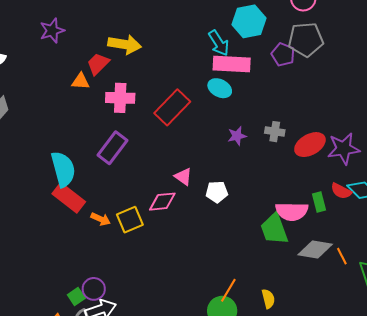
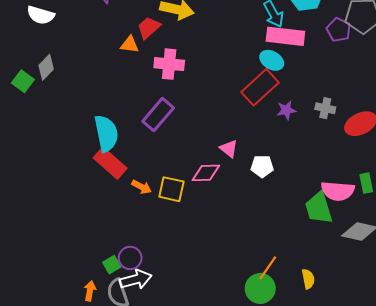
red rectangle: (172, 107) -> (260, 87), moved
yellow square: (130, 220) -> (171, 189), turned 32

